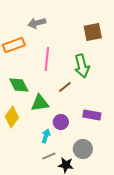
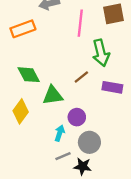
pink line: (47, 59) -> (80, 23), moved
purple rectangle: (92, 115) -> (112, 87), moved
gray circle: (83, 149) -> (89, 142), moved

